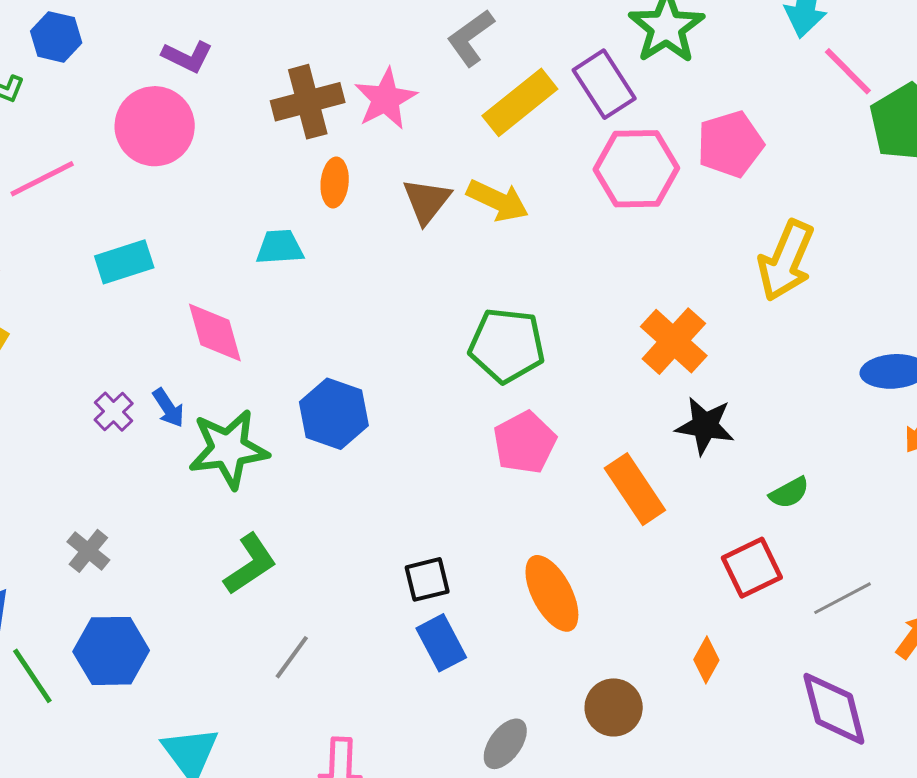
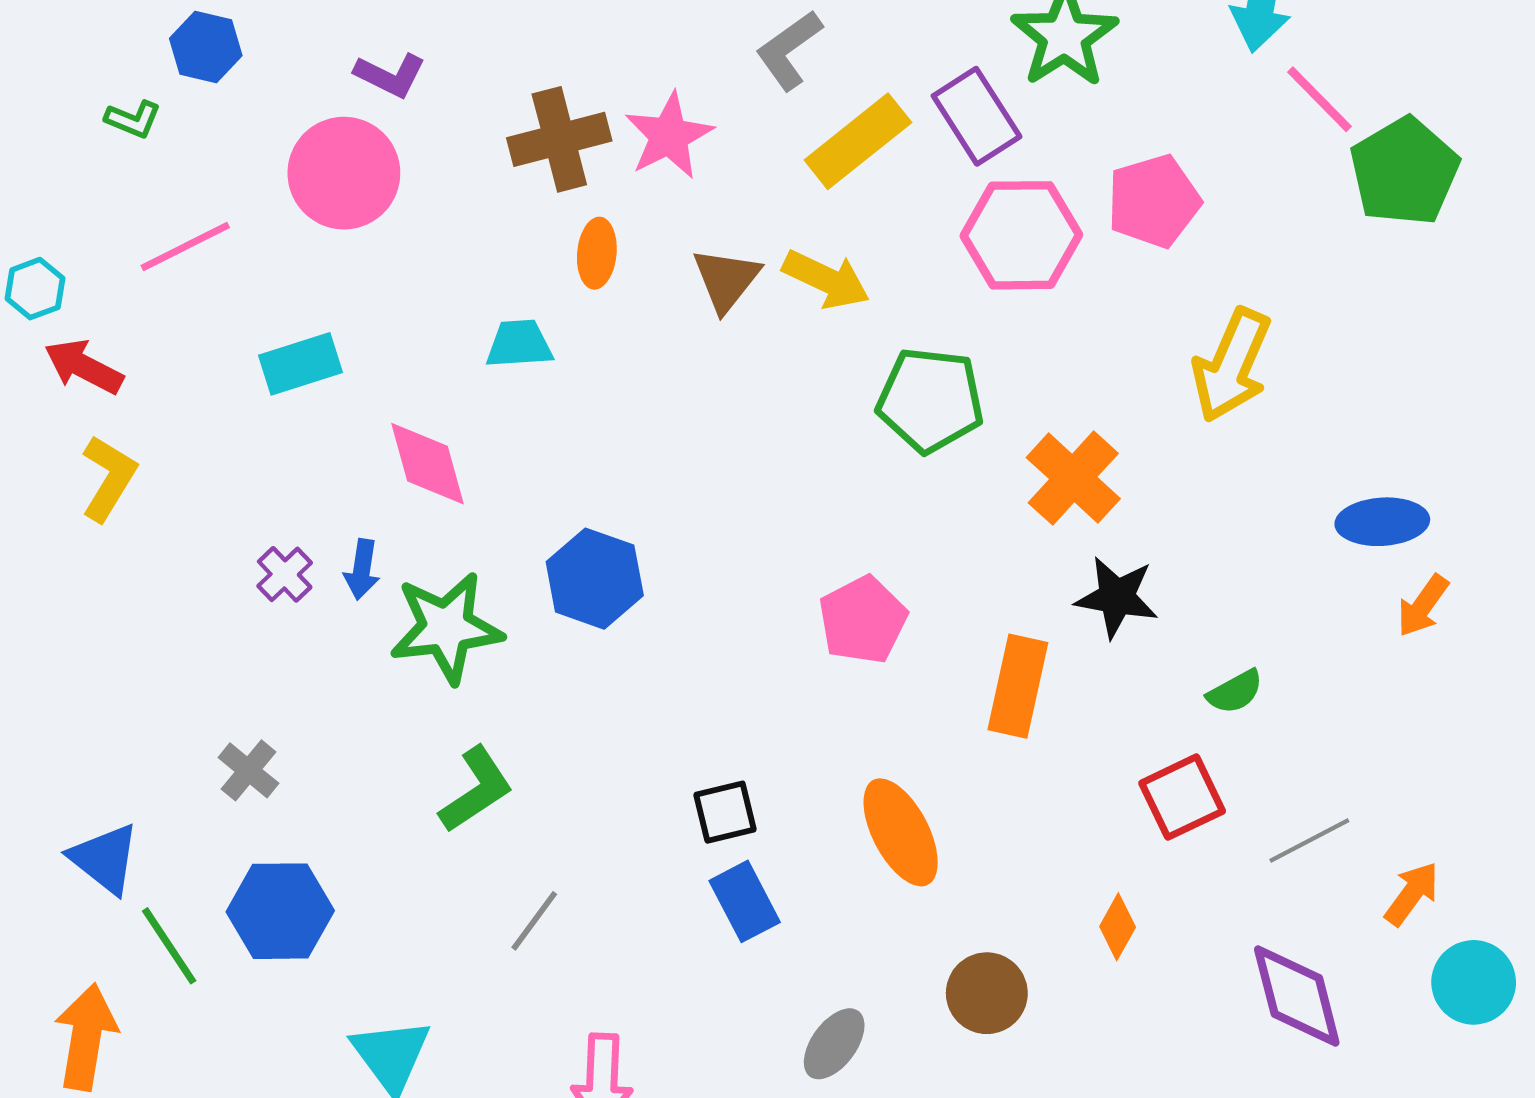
green pentagon: (507, 345) -> (930, 400), moved
blue arrow: (168, 408) -> (362, 569), turned 42
orange rectangle: (635, 489) -> (1018, 686), turned 46

